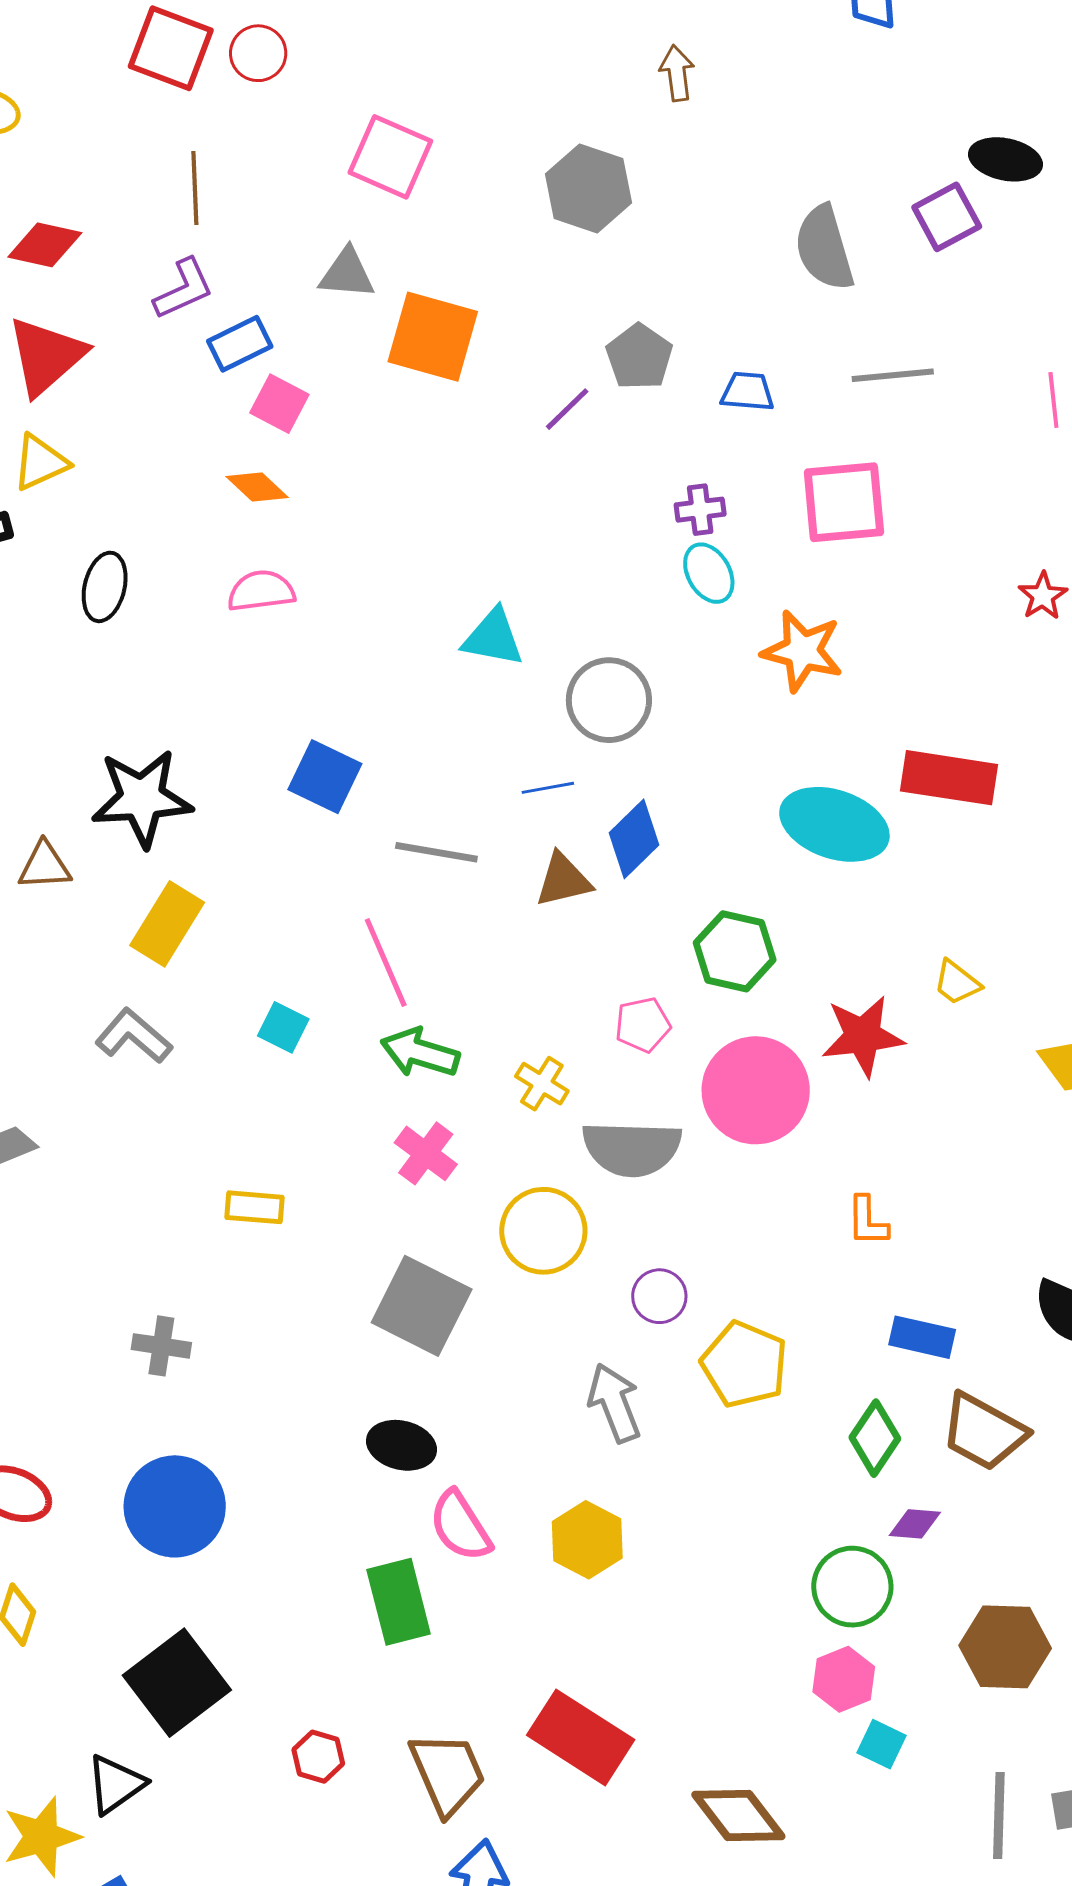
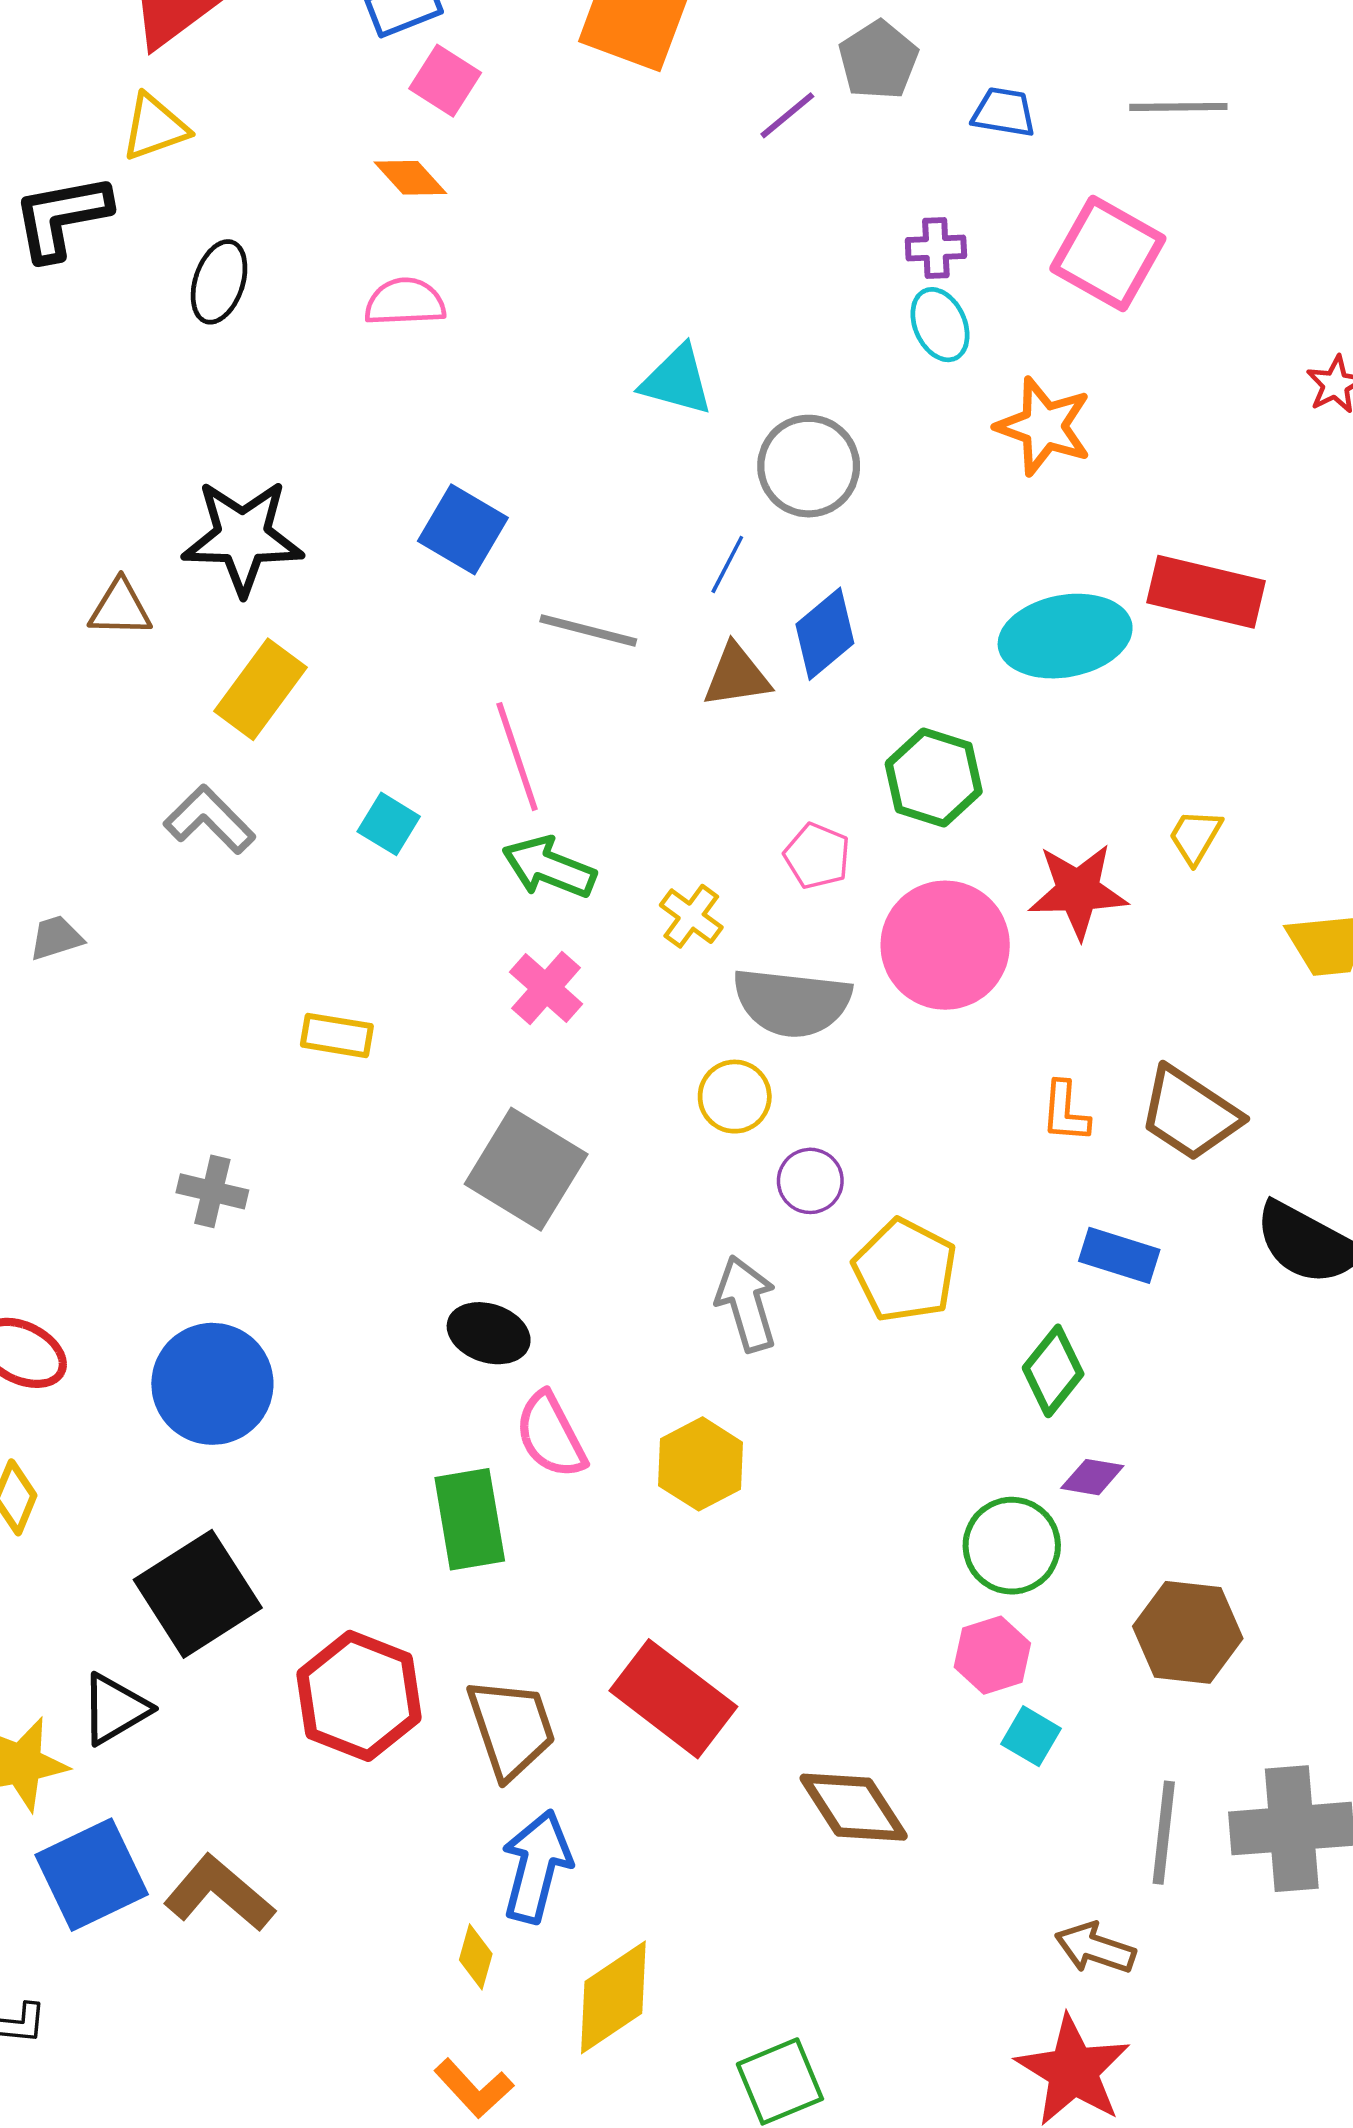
pink square: (844, 502) -> (1108, 253), turned 30
blue line: (548, 788) -> (727, 564), turned -57
cyan ellipse: (834, 824) -> (1065, 636), turned -34
yellow trapezoid: (957, 983) -> (1195, 836), turned 78
pink pentagon: (643, 1025) -> (817, 856), turned 30
yellow circle: (543, 1231) -> (735, 1097), moved, size x0.7
brown trapezoid: (984, 1432) -> (1190, 1114), moved
red hexagon: (318, 1757) -> (359, 1696), size x2.0

